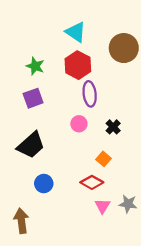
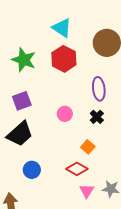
green star: (35, 66) -> (24, 60), size x1.4
purple ellipse: (90, 94) -> (99, 89), moved
purple square: (33, 98) -> (22, 101), moved

